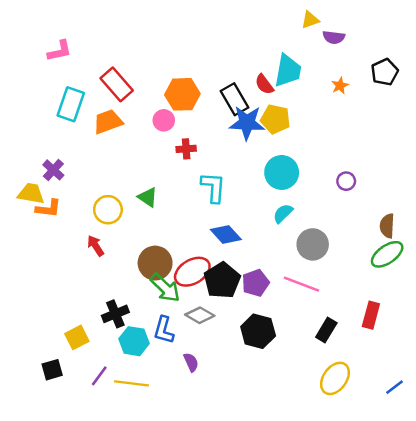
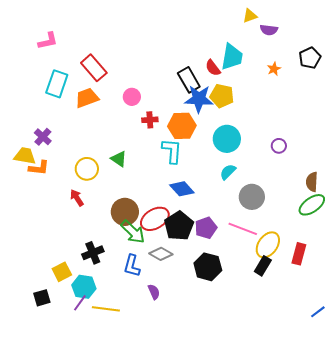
orange hexagon: (182, 94) -> (182, 126), moved
cyan hexagon: (134, 341) -> (84, 287), moved
yellow ellipse: (335, 378) -> (268, 245), moved

